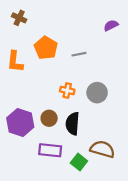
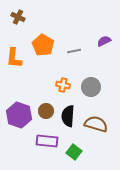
purple semicircle: (111, 25) -> (104, 41), moved
brown semicircle: (102, 149) -> (96, 124), moved

